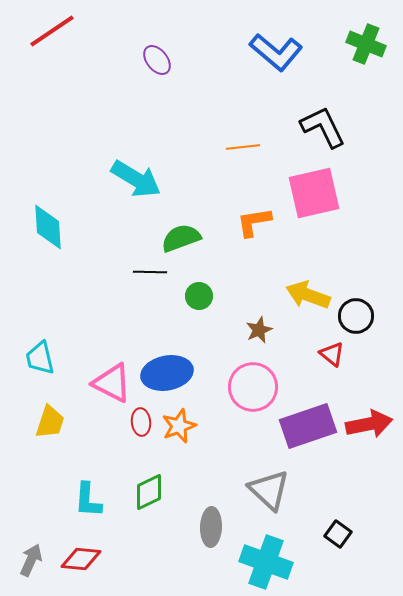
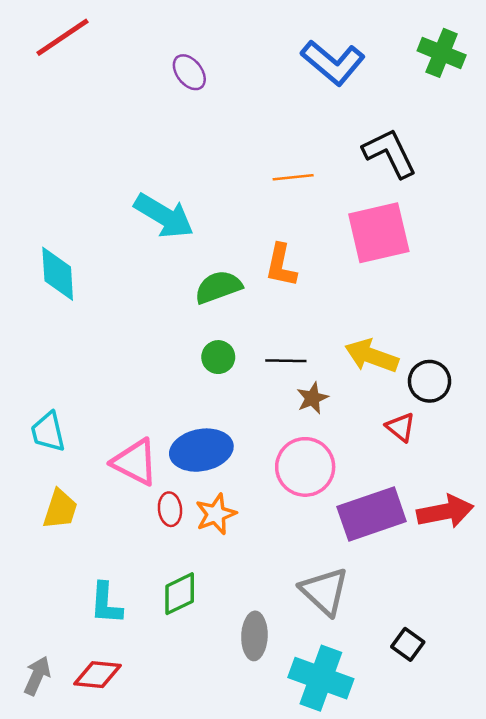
orange L-shape: (254, 222) -> (281, 265), moved, turned -69
black line: (150, 272) -> (286, 361), moved
green circle: (199, 296) -> (218, 357), moved

